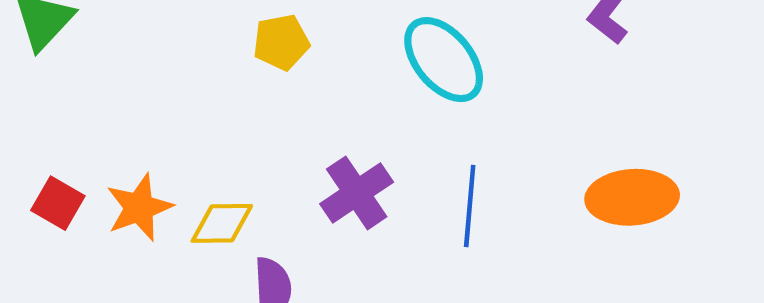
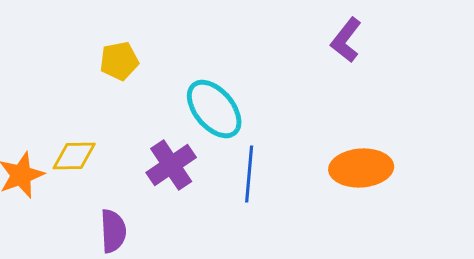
cyan ellipse: (444, 60) -> (214, 109), moved
yellow diamond: (222, 223) -> (74, 156), moved

